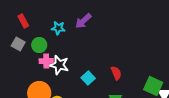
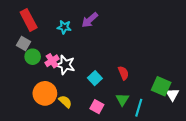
red rectangle: (23, 21) -> (29, 20), size x1.5
green circle: (39, 45) -> (33, 57), moved
pink cross: (46, 61) -> (52, 61), turned -32

